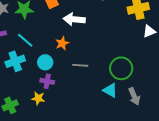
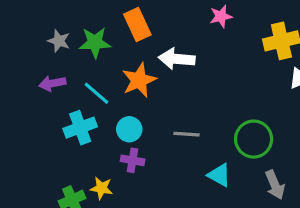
orange star: (62, 43) -> (139, 80), moved, size x1.5
cyan triangle: (110, 90) -> (219, 175), moved
yellow star: (38, 98) -> (101, 188), moved

